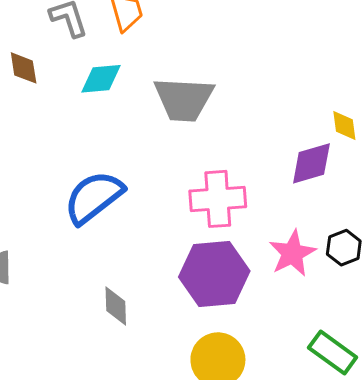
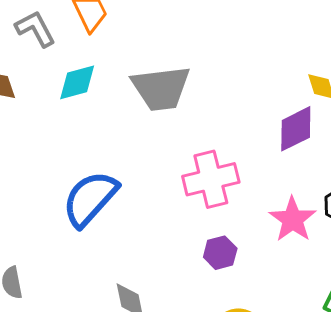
purple hexagon: (214, 274) -> (220, 253), size x0.5

